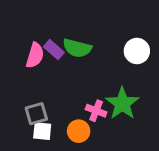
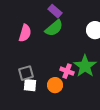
green semicircle: (77, 48) -> (54, 28), turned -54
purple rectangle: (54, 50) -> (55, 11), moved

